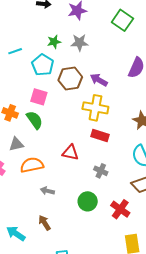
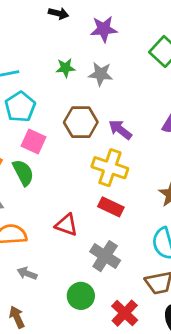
cyan pentagon: (43, 65) -> (20, 107), moved
gray cross: (101, 171) -> (105, 256), size x1.5

